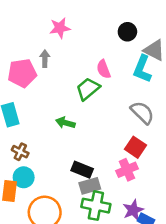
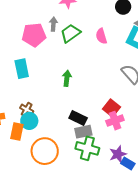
green trapezoid: (88, 89) -> (70, 33), moved
green arrow: (65, 123) -> (67, 78), turned 77
red square: (135, 147) -> (112, 108), moved
brown cross: (20, 152) -> (27, 110), moved

